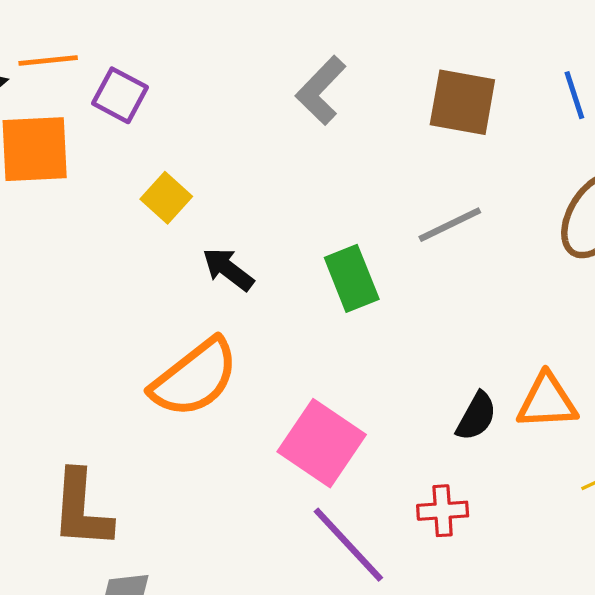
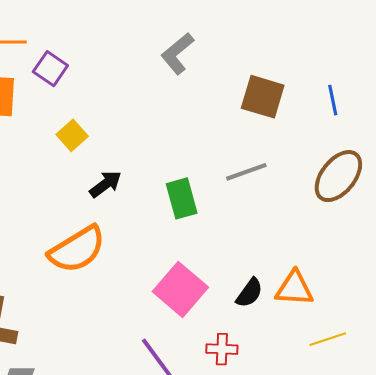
gray L-shape: (321, 90) -> (177, 53), moved
black arrow: (228, 269) -> (105, 184), turned 100
pink square: (322, 443) -> (180, 289), moved

